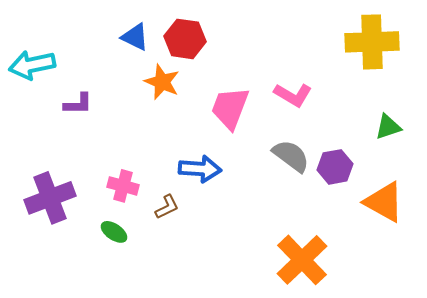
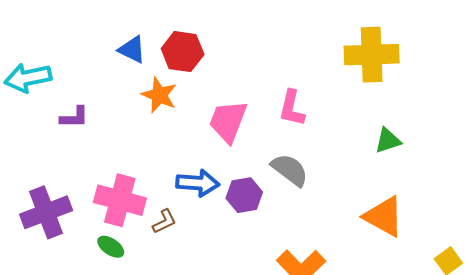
pink L-shape: (293, 95) -> (292, 108), turned 72
purple hexagon: (335, 167) -> (244, 195), moved
pink cross: (123, 186) -> (120, 200), size x1.6

